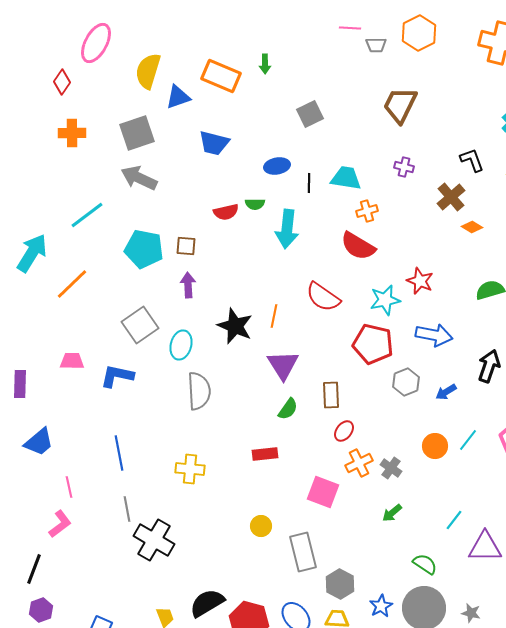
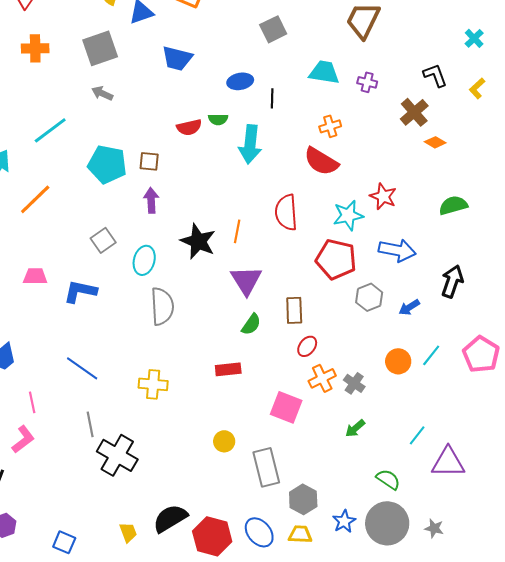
gray arrow: (139, 178) -> (102, 93), size x0.6
cyan trapezoid: (346, 178) -> (324, 72), moved
red semicircle: (323, 297) -> (286, 212), turned 51
gray square: (140, 325) -> (103, 240), size x0.7
blue line: (119, 453) -> (82, 368), turned -44

